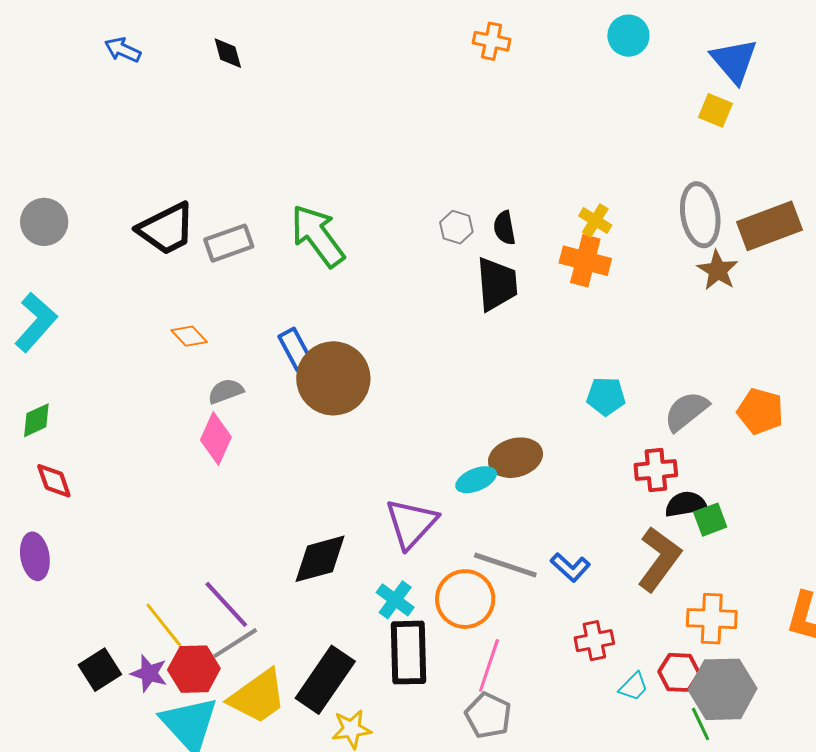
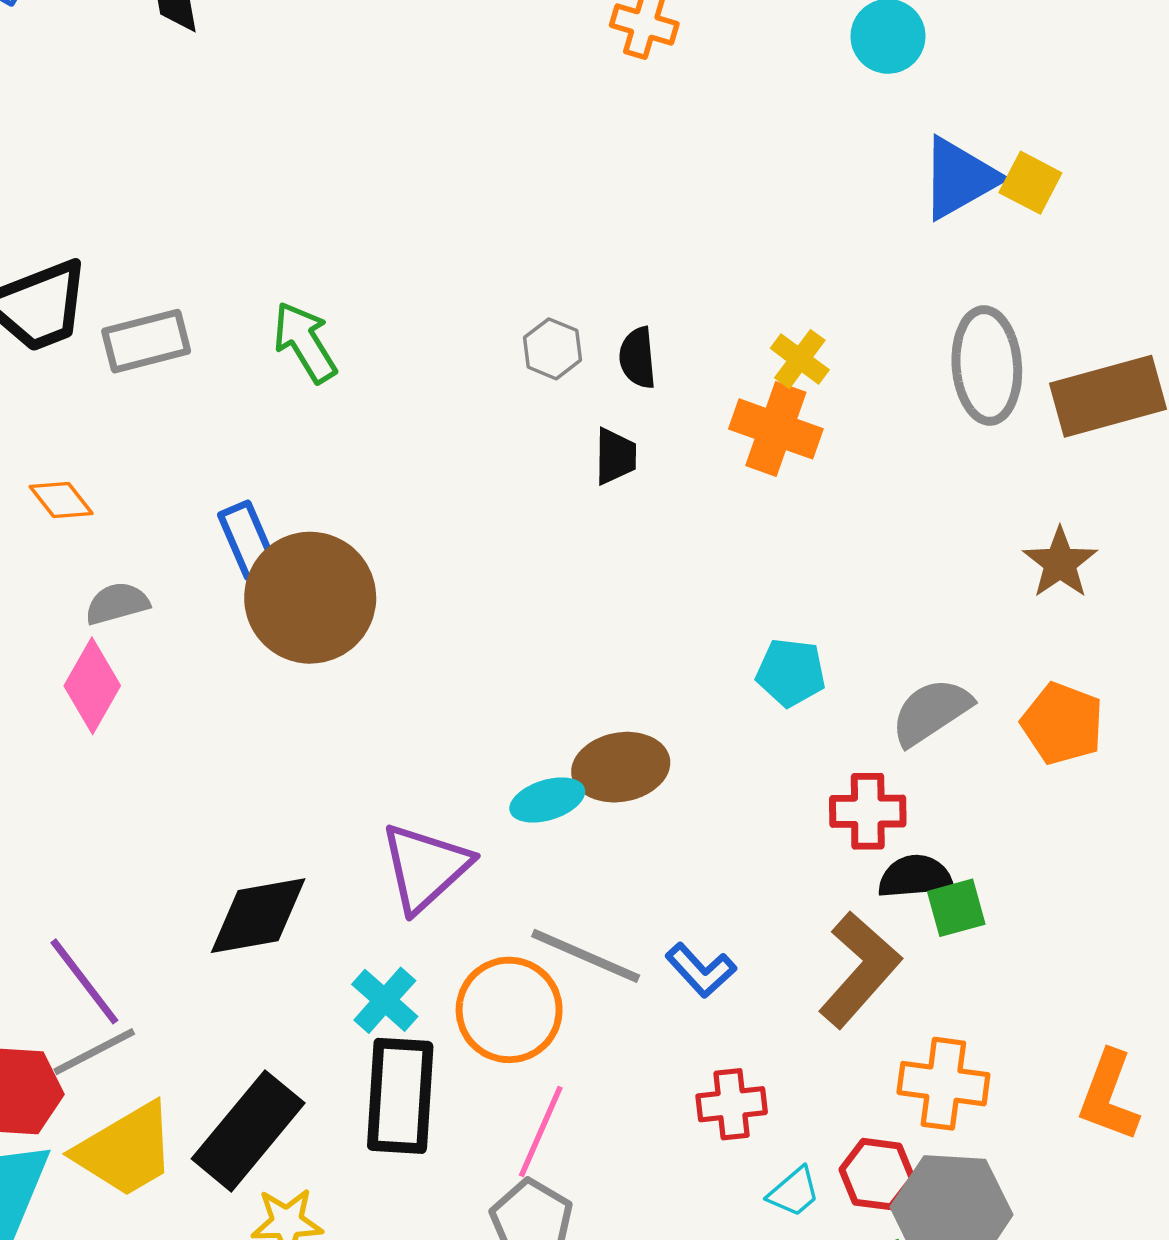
blue triangle: (734, 61) -> (959, 178), moved, turned 36
green arrow: (318, 236) -> (305, 342), size x0.7
brown star: (718, 270) -> (1060, 563), moved
black trapezoid: (497, 284) -> (615, 456), size x0.6

